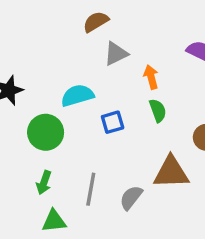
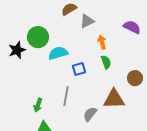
gray triangle: (116, 54) -> (87, 21), moved
green circle: (46, 132) -> (38, 37), moved
gray line: (91, 189) -> (66, 96), moved

